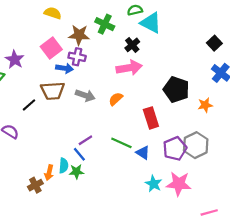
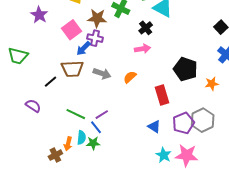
purple star: (15, 60) -> (39, 15), moved
blue arrow: (65, 68) -> (83, 48), turned 126
pink arrow: (129, 68) -> (143, 49), size x0.7
green line: (121, 143) -> (76, 114), moved

